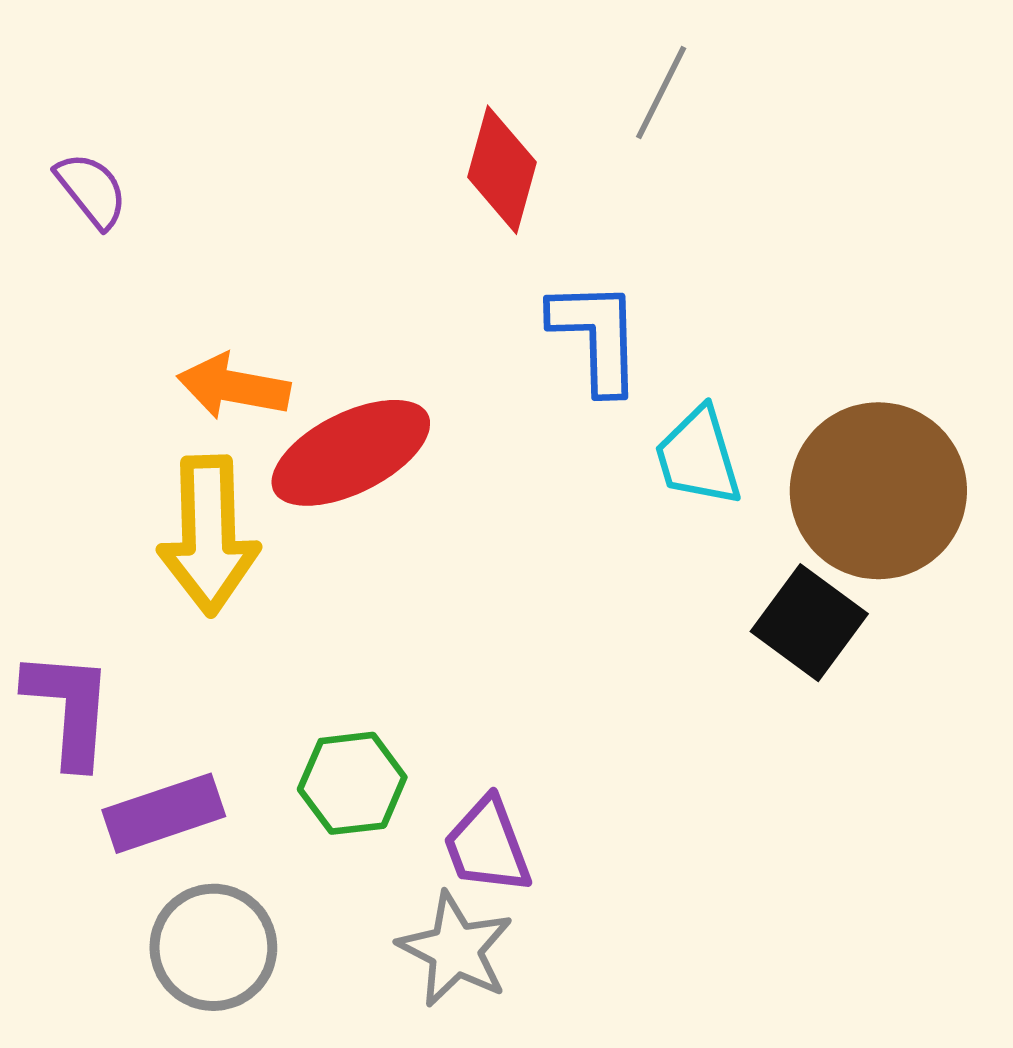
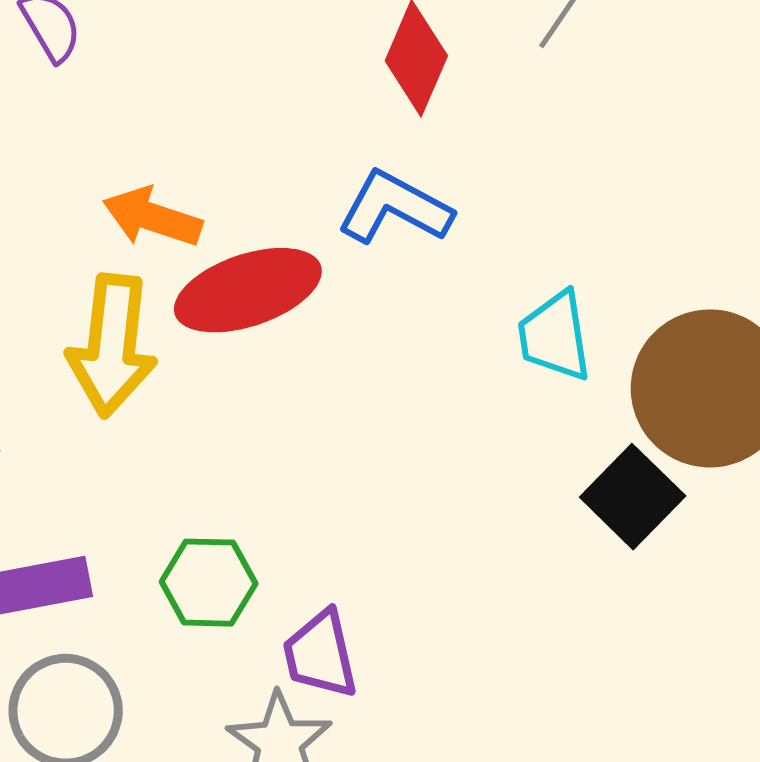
blue L-shape: (596, 336) -> (395, 208), moved, turned -68

